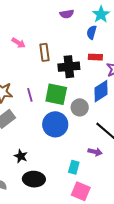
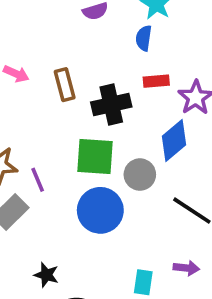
purple line: (30, 95) -> (38, 180), moved
purple arrow: (95, 152) -> (186, 268), moved

